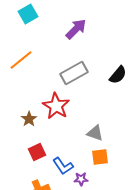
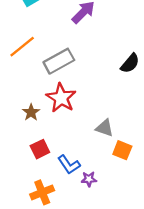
gray rectangle: (74, 73) -> (59, 61), moved
orange square: (100, 157) -> (122, 150), moved, turned 30

